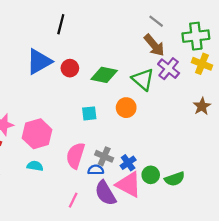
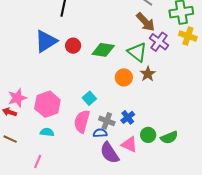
brown star: (202, 106) -> (148, 74), moved
cyan square: (89, 113) -> (89, 98), moved, turned -32
blue cross: (128, 163) -> (128, 117), moved
pink triangle: (129, 185) -> (129, 144), size x0.7
pink line: (73, 200) -> (38, 161), moved

